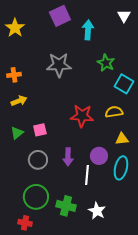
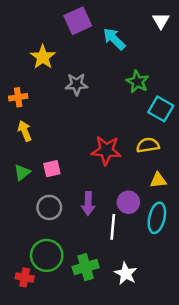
yellow star: (15, 28) -> (43, 57), moved
cyan arrow: (88, 30) -> (114, 39), turned -48
gray star: (59, 65) -> (76, 84), size x0.7
yellow arrow: (19, 101) -> (25, 131), turned -91
green cross: (66, 206) -> (86, 267), turned -30
red cross: (25, 223) -> (25, 277), moved

